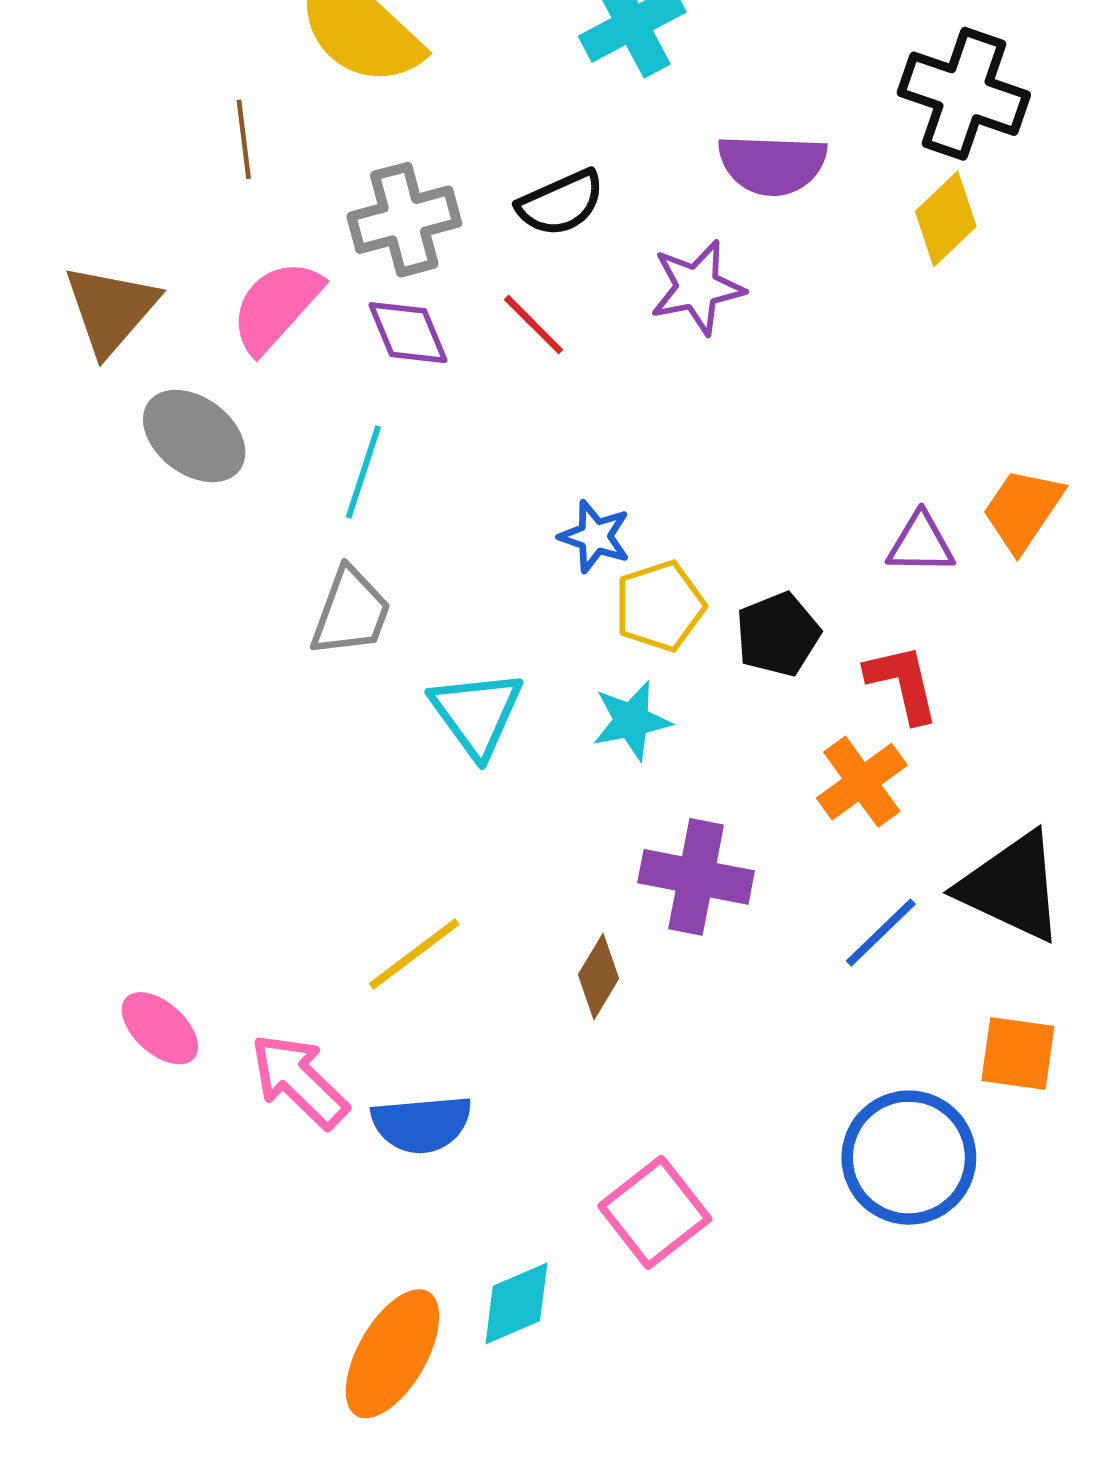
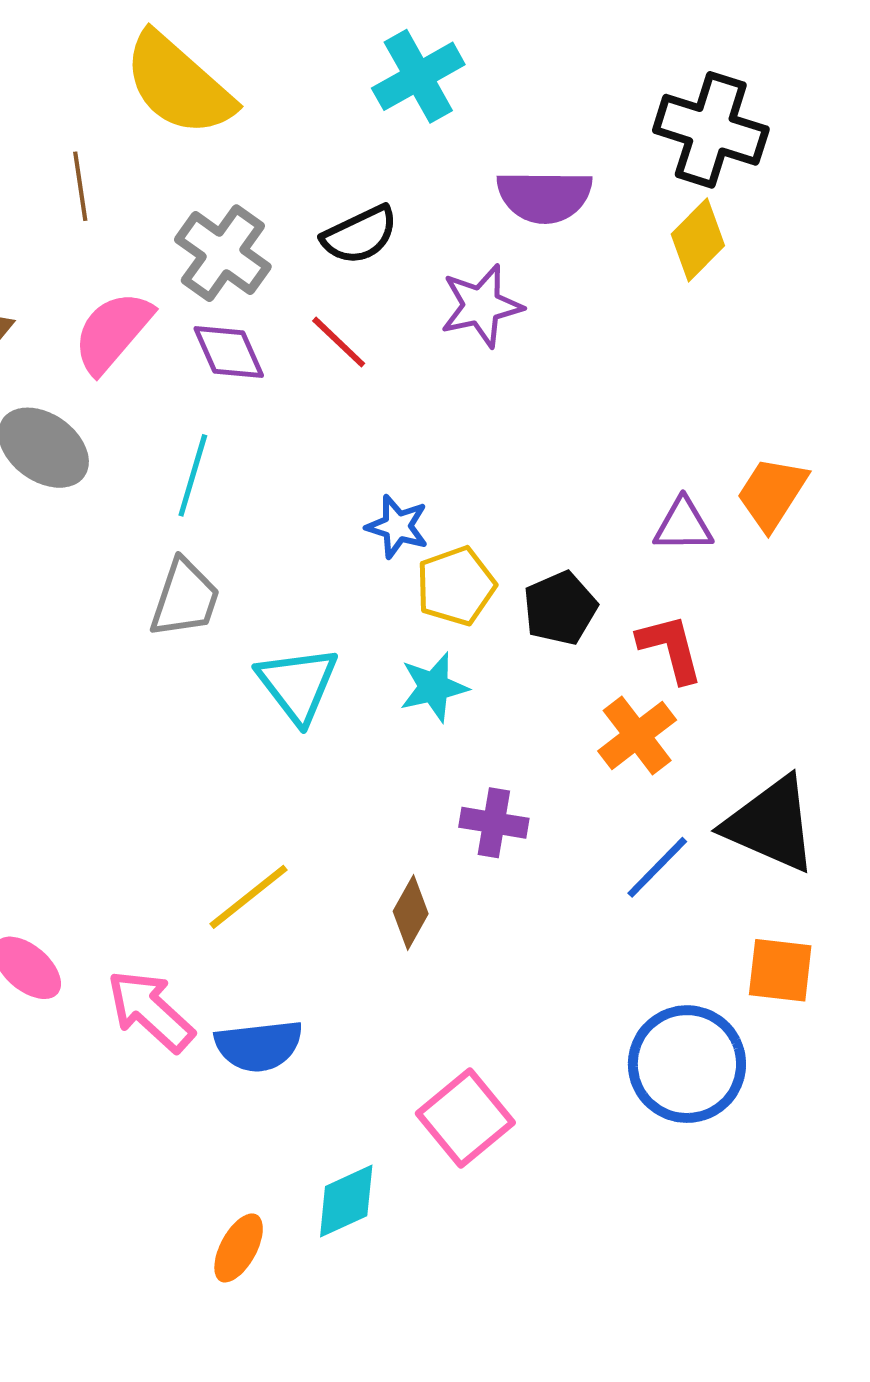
gray cross: (404, 220) -> (223, 253), turned -38
purple cross: (696, 877) -> (494, 823), size x0.7
orange ellipse: (392, 1354) -> (239, 1248), size x0.6

